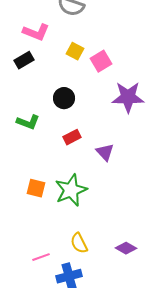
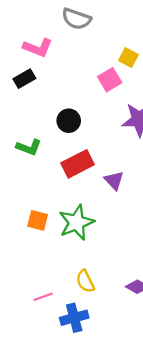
yellow square: (75, 51) -> (128, 58), moved
red rectangle: (72, 137) -> (78, 164), size x1.6

